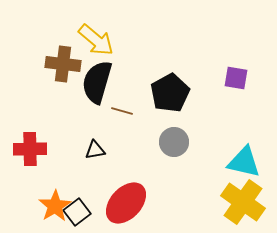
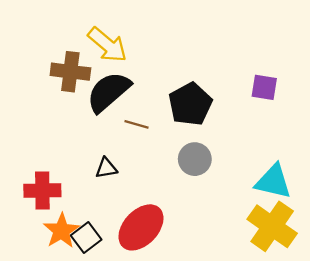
black semicircle: (97, 82) -> (108, 92), turned 33
red cross: (30, 149) -> (42, 190), moved

